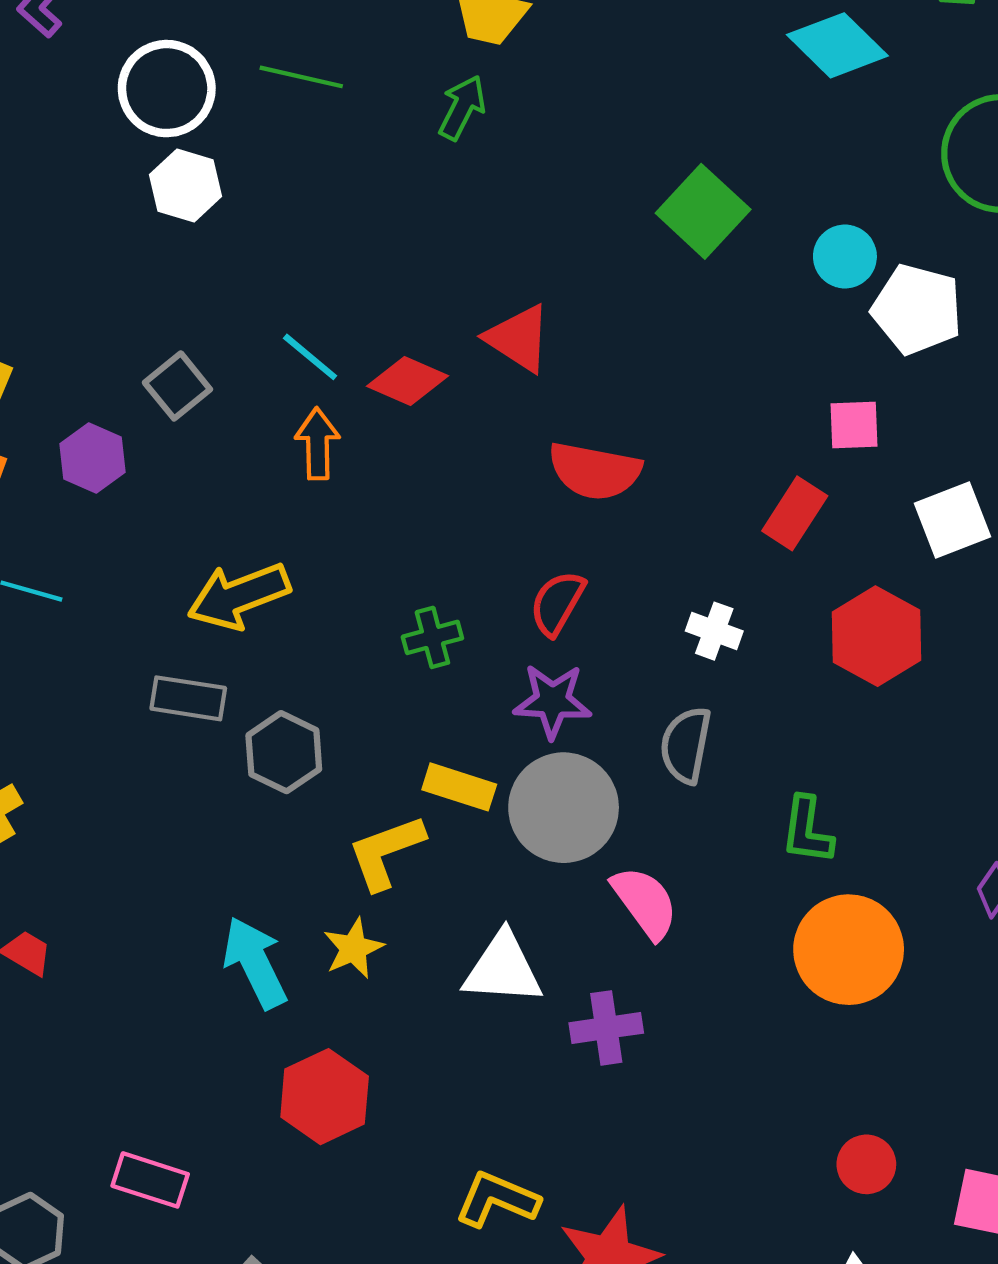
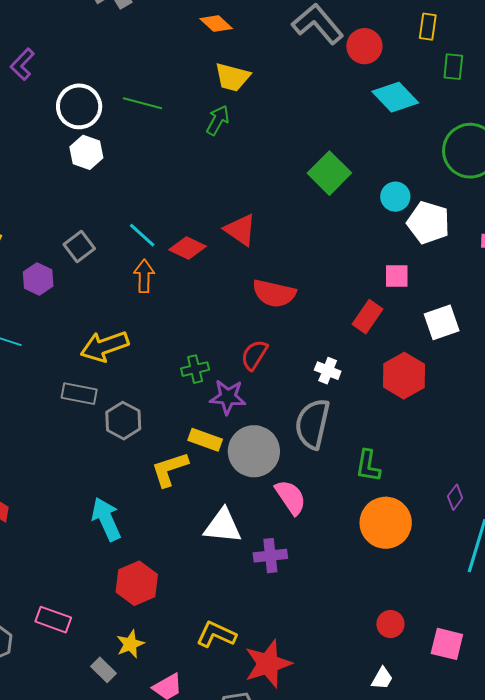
purple star: (552, 701) -> (228, 397), moved
gray semicircle: (686, 745) -> (312, 424), size x1.4
yellow star: (353, 948) -> (130, 644), moved

